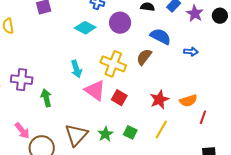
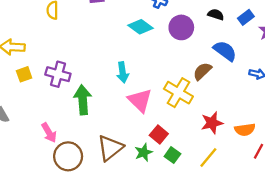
yellow cross: (113, 64) -> (178, 93), moved
green arrow: (46, 98) -> (83, 100), size x1.4
red square: (119, 98) -> (159, 134), moved

